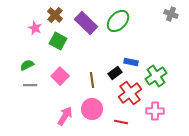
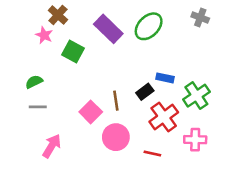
gray cross: (171, 14) -> (200, 18), moved
brown cross: (55, 15) -> (58, 15), moved
pink square: (60, 76) -> (91, 112), moved
pink arrow: (65, 116) -> (52, 146), moved

